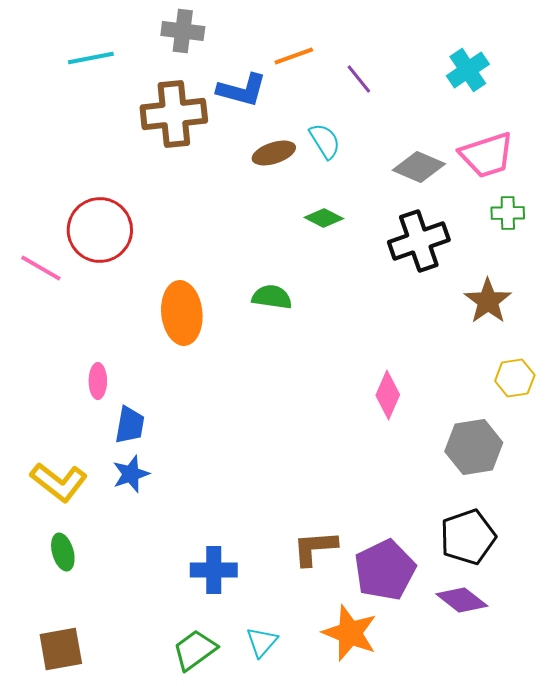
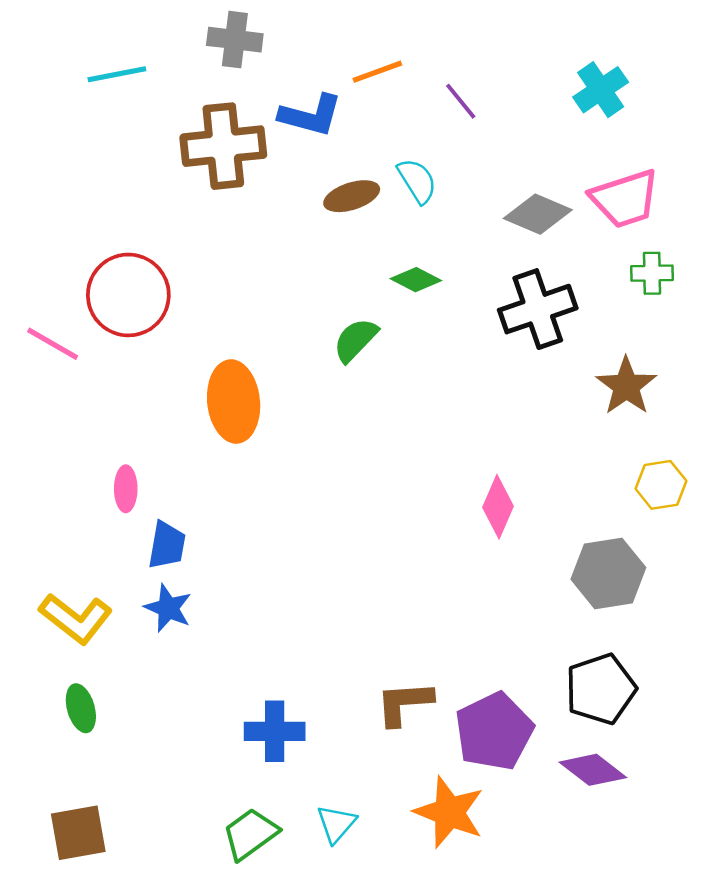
green semicircle: (272, 297) -> (355, 340), moved, turned -54
blue star: (131, 474) -> (168, 608), turned -30

